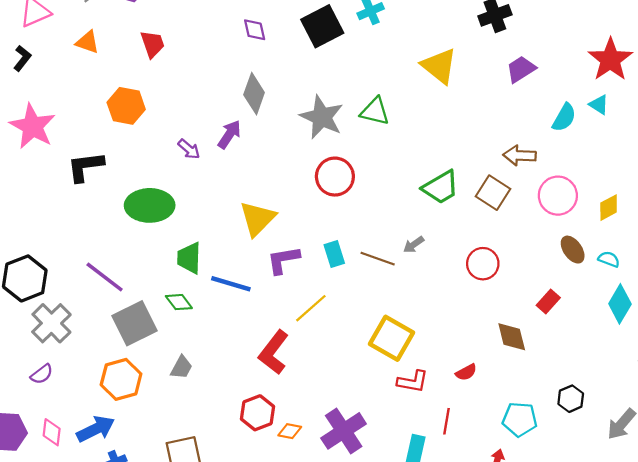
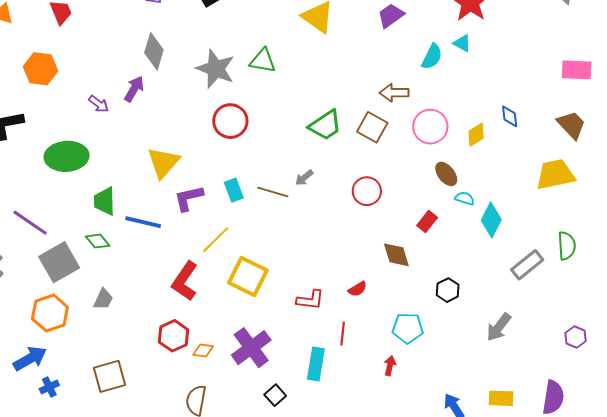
cyan semicircle: (609, 259) -> (465, 198), moved
yellow square: (391, 338) -> (248, 276), moved
black hexagon: (571, 399) -> (448, 290), moved

